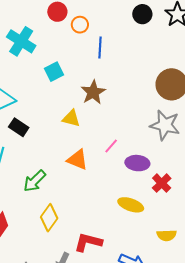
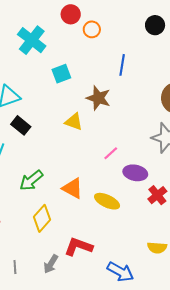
blue line: (100, 47) -> (122, 65), moved
brown star: (93, 92) -> (98, 98), turned -30
orange triangle: (77, 160) -> (73, 188), moved
yellow ellipse: (131, 205) -> (107, 201), moved

